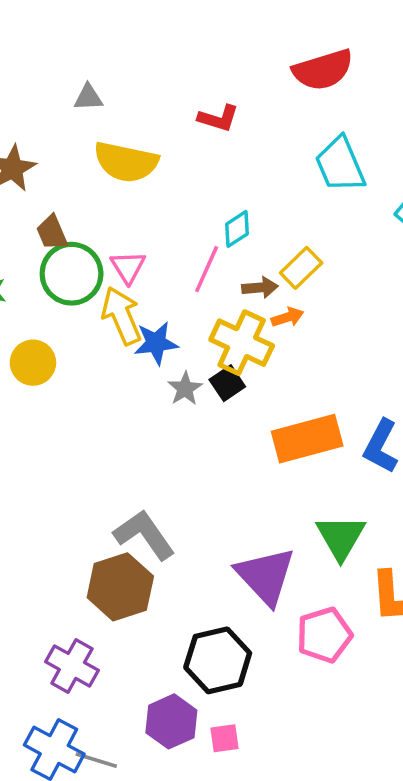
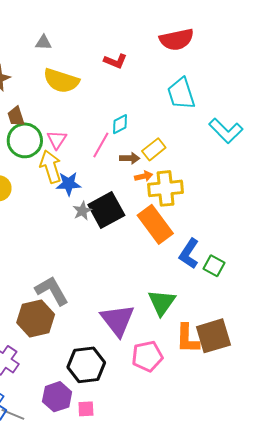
yellow cross: (242, 343) -> (165, 188), moved, turned -36
black square: (227, 383) -> (106, 210), size x1.8
orange rectangle: (307, 439) -> (155, 224), moved, turned 63

